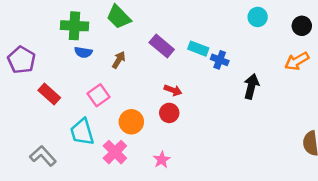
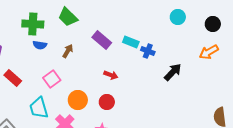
black arrow: (251, 86) -> (173, 72), turned 30
red circle: (169, 113) -> (107, 102), moved

